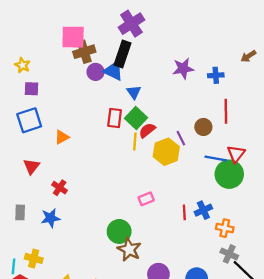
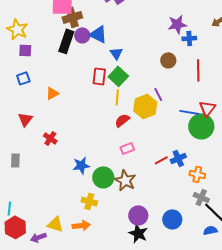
black rectangle: (122, 54) -> (66, 41), moved
yellow star: (22, 65) -> (17, 29), size x1.5
purple star: (183, 69) -> (177, 24), moved
blue square: (29, 120) -> (23, 78), size x0.6
brown circle: (203, 127) -> (168, 60), moved
red semicircle: (147, 130) -> (122, 120), moved
red line: (184, 212) -> (161, 160), turned 64
blue star: (51, 218) -> (81, 165), moved
brown star: (129, 249) -> (125, 180), moved
yellow cross: (34, 258) -> (89, 201), moved

